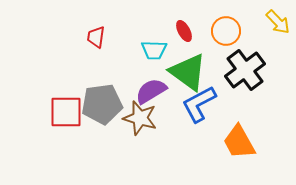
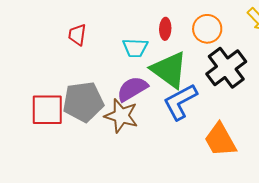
red ellipse: (184, 31) -> (165, 29), turned 30

